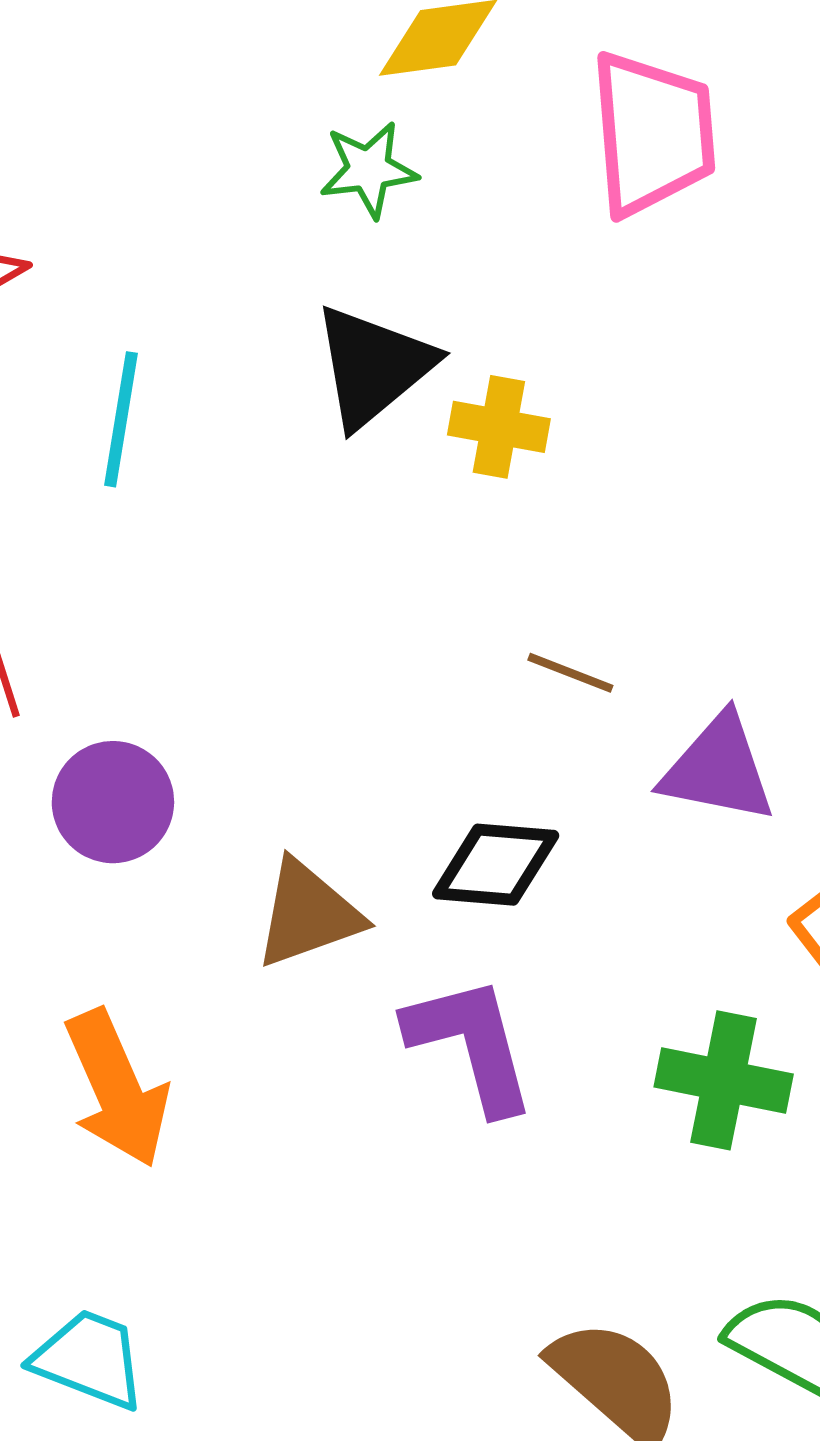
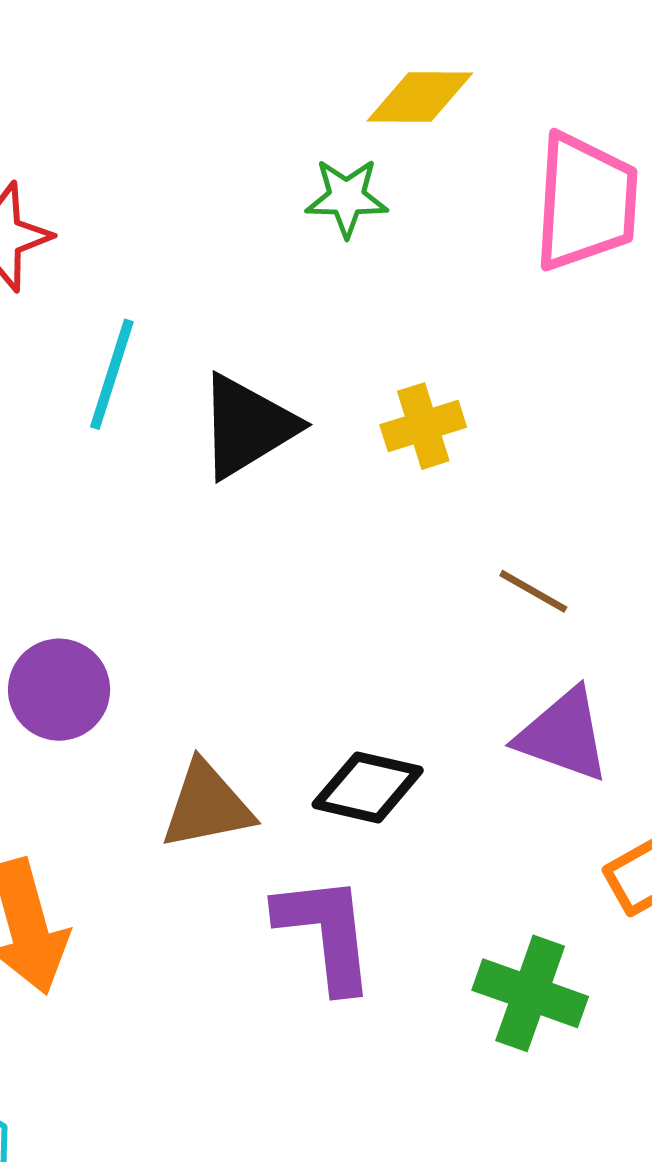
black triangle: (373, 366) -> (247, 426), moved
yellow cross: (499, 427) -> (423, 426), turned -36
brown line: (570, 673) -> (533, 591), moved

